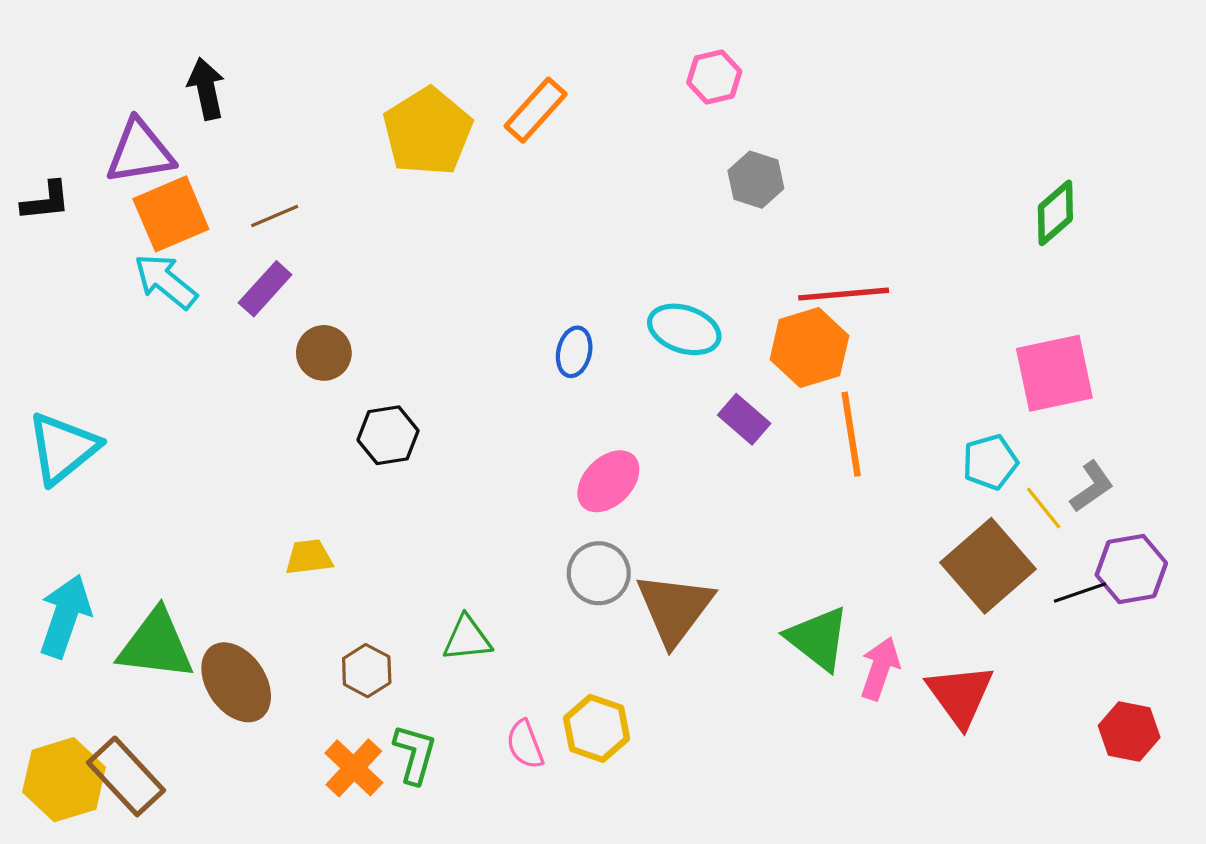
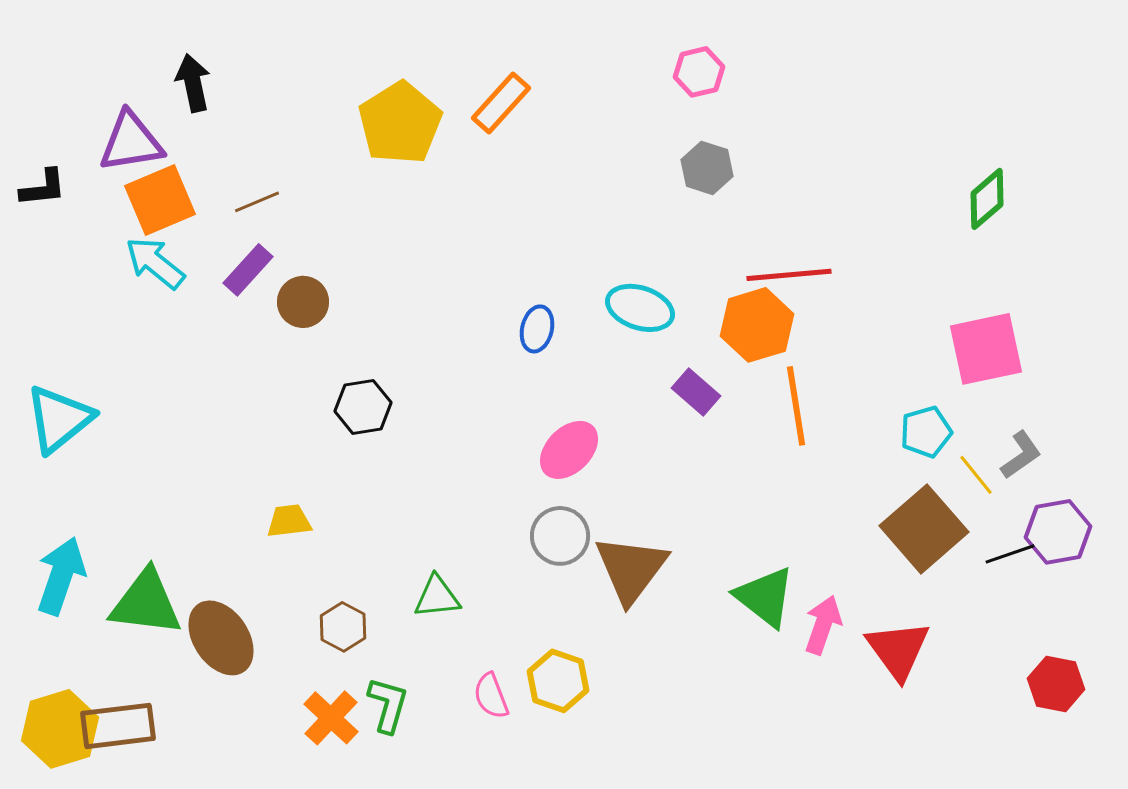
pink hexagon: (714, 77) -> (699, 72), moved
brown circle: (324, 353) -> (303, 302), moved
brown rectangle: (126, 776) -> (118, 726), turned -54

